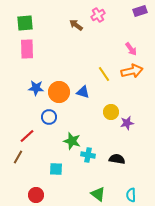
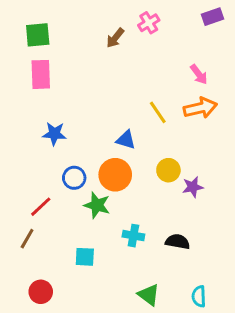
brown arrow: (76, 25) -> (115, 38), turned -88
orange circle: (59, 92) -> (115, 175), moved
green star: (72, 141) -> (97, 205), moved
red circle: (36, 195) -> (41, 292), moved

